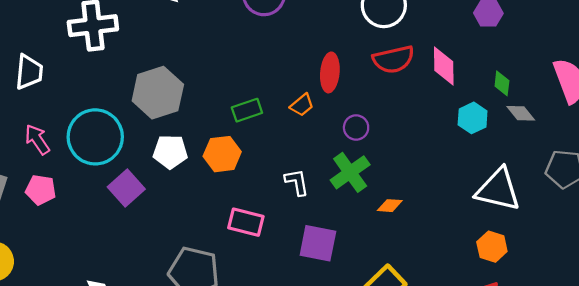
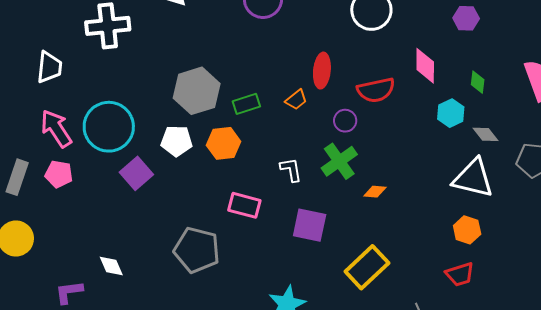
red semicircle: (393, 59) -> (376, 90), moved
gray hexagon: (158, 93) -> (197, 91), moved
gray diamond: (521, 113) -> (486, 134), moved
pink arrow: (37, 139) -> (56, 128), size x1.4

